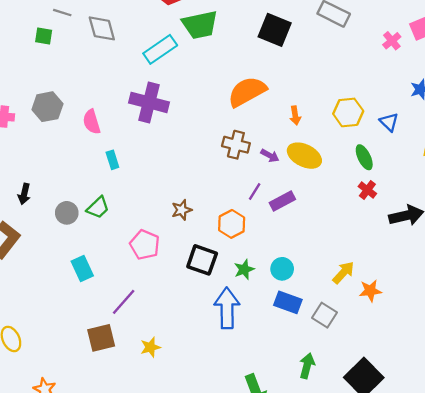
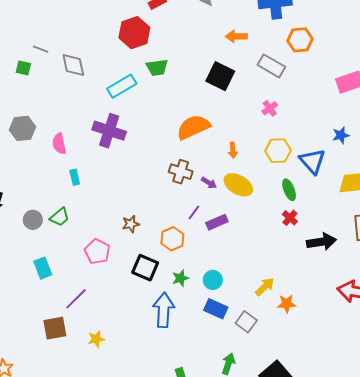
green trapezoid: (200, 25) -> (157, 67), size x0.7
pink cross: (392, 41) -> (270, 108), moved
blue triangle: (389, 122) -> (312, 161), size x1.6

